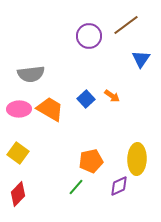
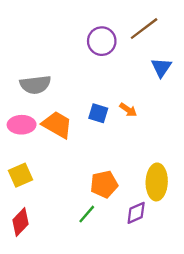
blue square: (86, 99) -> (98, 113), turned -30
yellow square: (18, 153) -> (20, 175), turned 30

